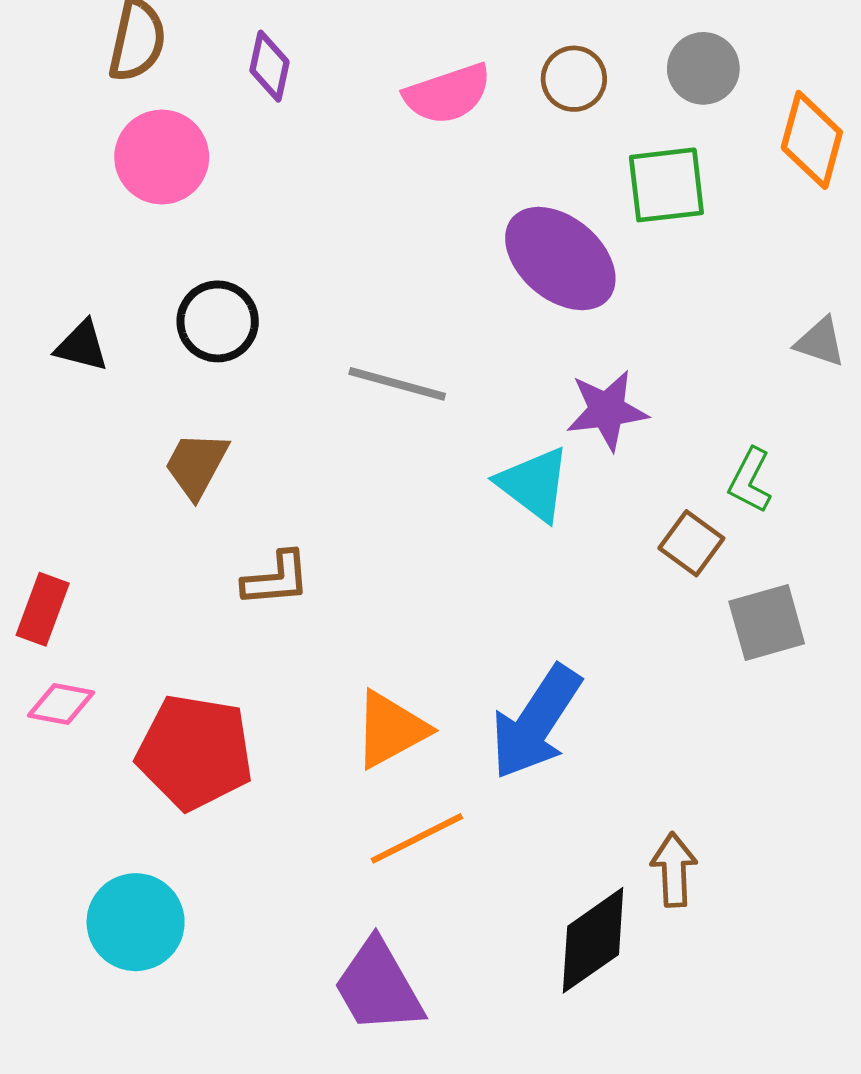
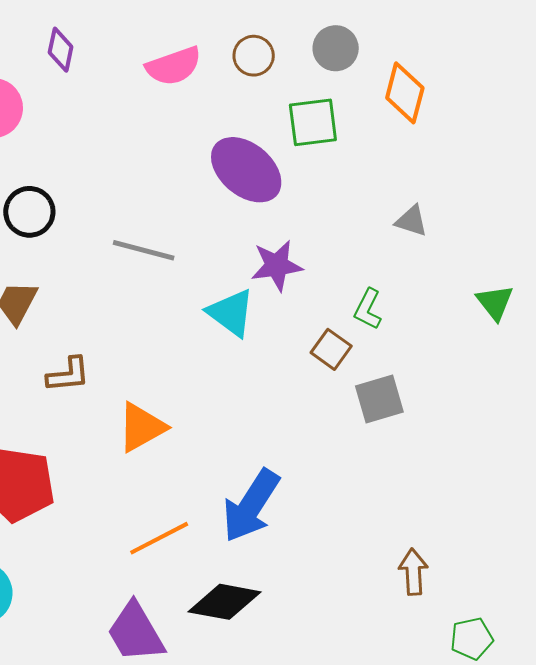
blue arrow: (536, 722) -> (251, 506), moved
orange triangle: (391, 729) -> (142, 427), moved
brown arrow: (674, 870) -> (413, 572), moved
black diamond: (593, 940) -> (224, 602), moved, turned 46

